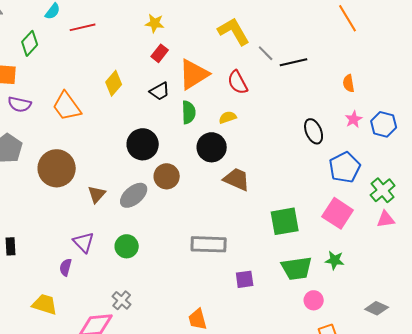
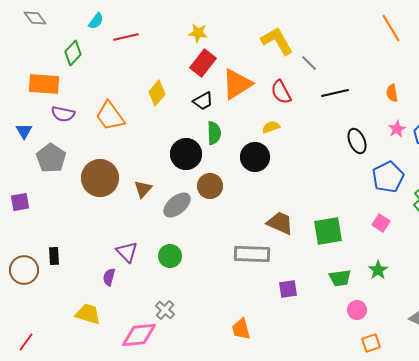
red rectangle: (160, 53) -> (203, 63), size x1.5
black line: (294, 62) -> (335, 93), moved
green semicircle: (189, 112) -> (214, 133), moved
brown trapezoid: (237, 179) -> (280, 223), moved
brown triangle: (97, 194) -> (143, 189), moved
pink square: (338, 213) -> (381, 223), size x0.6
green star: (335, 260) -> (378, 270), turned 30
green trapezoid: (297, 268) -> (340, 278), size x0.7

